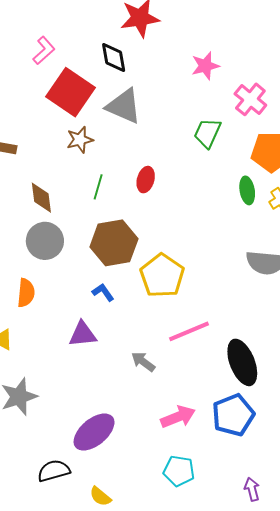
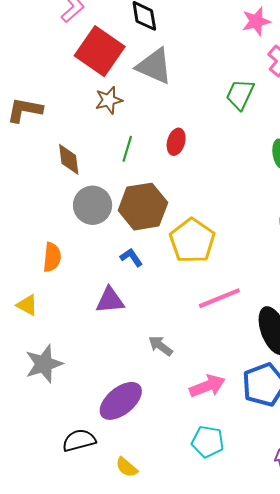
pink star: (205, 66) -> (256, 21), moved
gray circle: (45, 241) -> (93, 205), moved
gray arrow: (143, 362) -> (160, 346), moved

